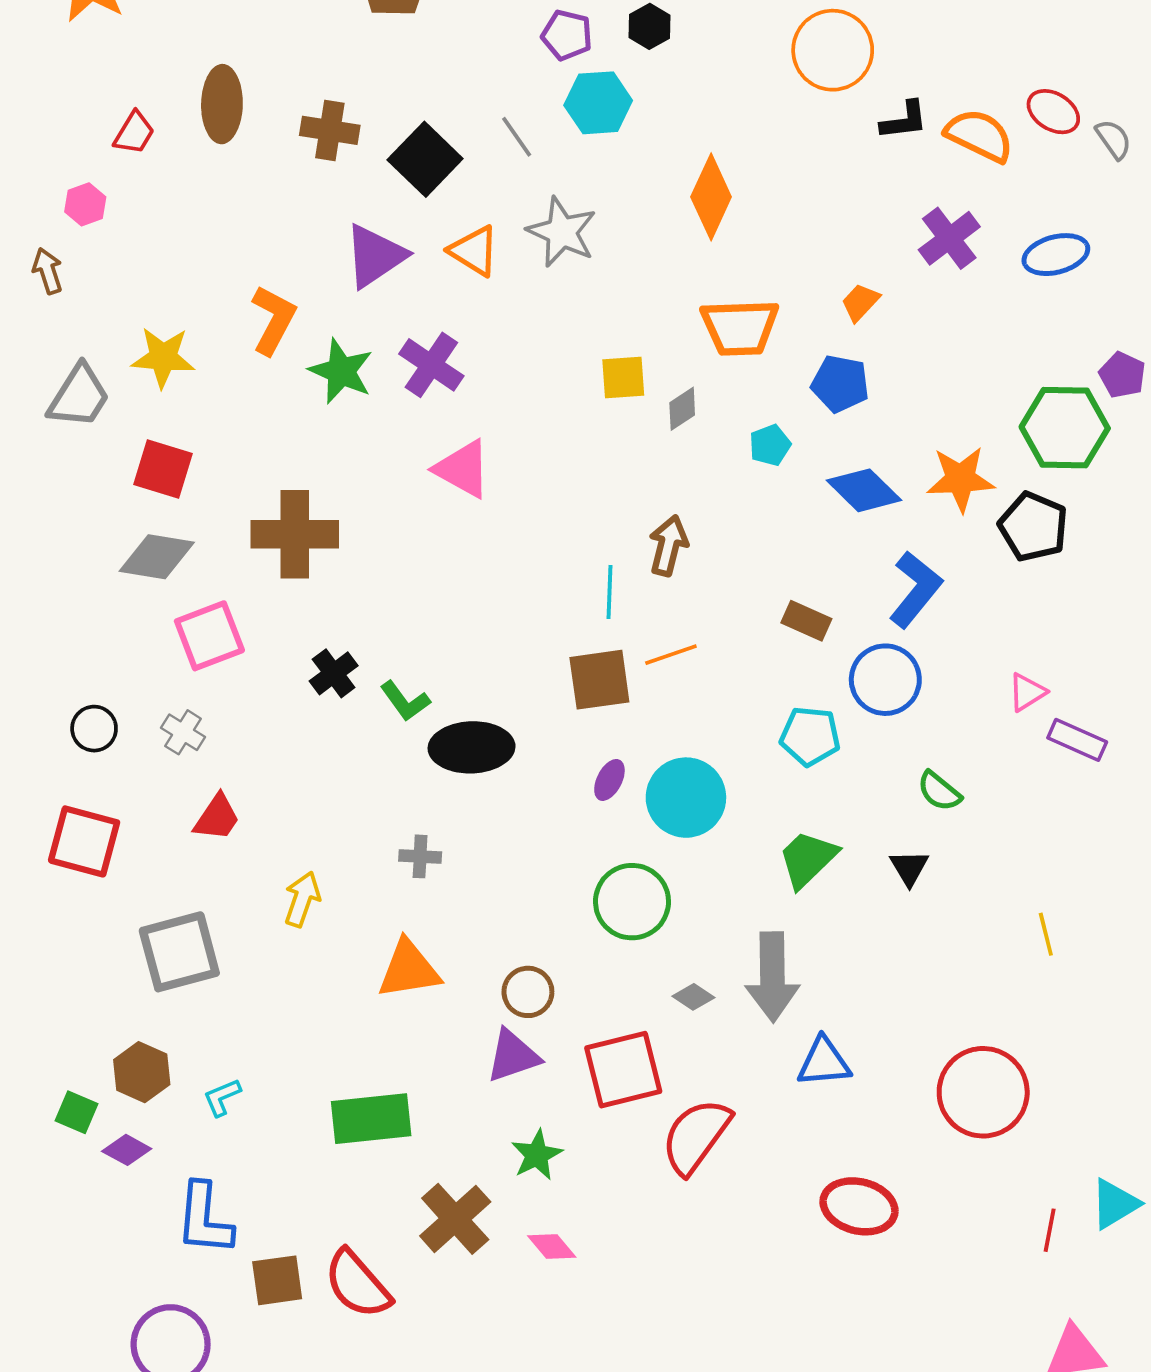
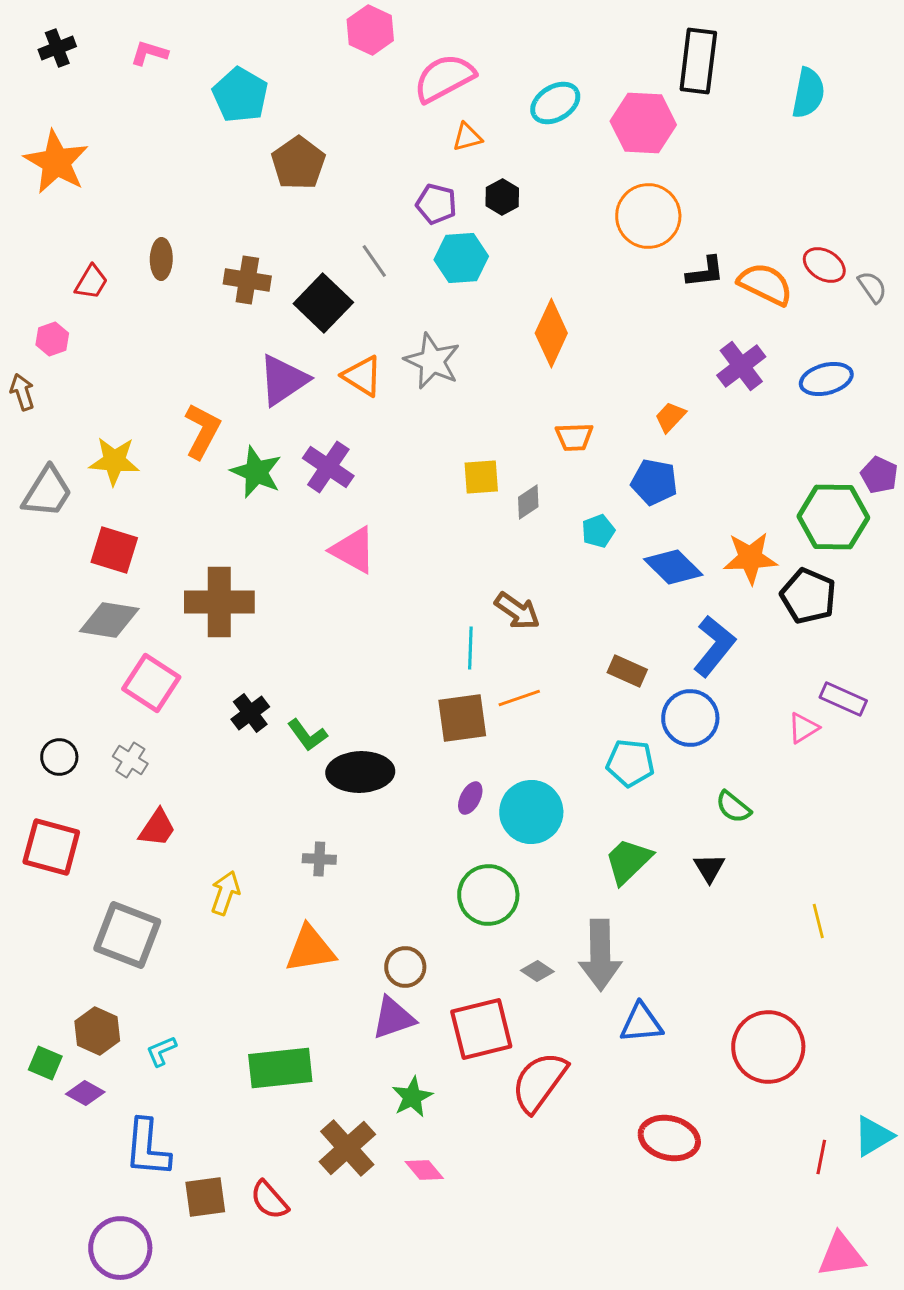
brown ellipse: (222, 104) -> (161, 259), size x0.7
gray line: (517, 137) -> (374, 261), moved
orange trapezoid: (740, 327) -> (574, 437), size x0.6
brown arrow: (668, 545) -> (517, 611), turned 111
pink square: (209, 636) -> (151, 683), turned -36
purple rectangle: (1077, 740) -> (843, 699), moved
gray square: (179, 952) -> (127, 935), turned 36
red semicircle: (357, 1284) -> (269, 1200), size x0.7

